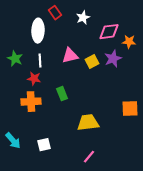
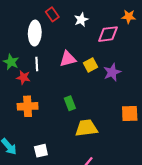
orange star: (129, 42) -> (129, 17), moved
purple star: (113, 59) -> (112, 72), moved
red star: (34, 79) -> (23, 77), moved
green rectangle: (62, 94) -> (70, 103), moved

